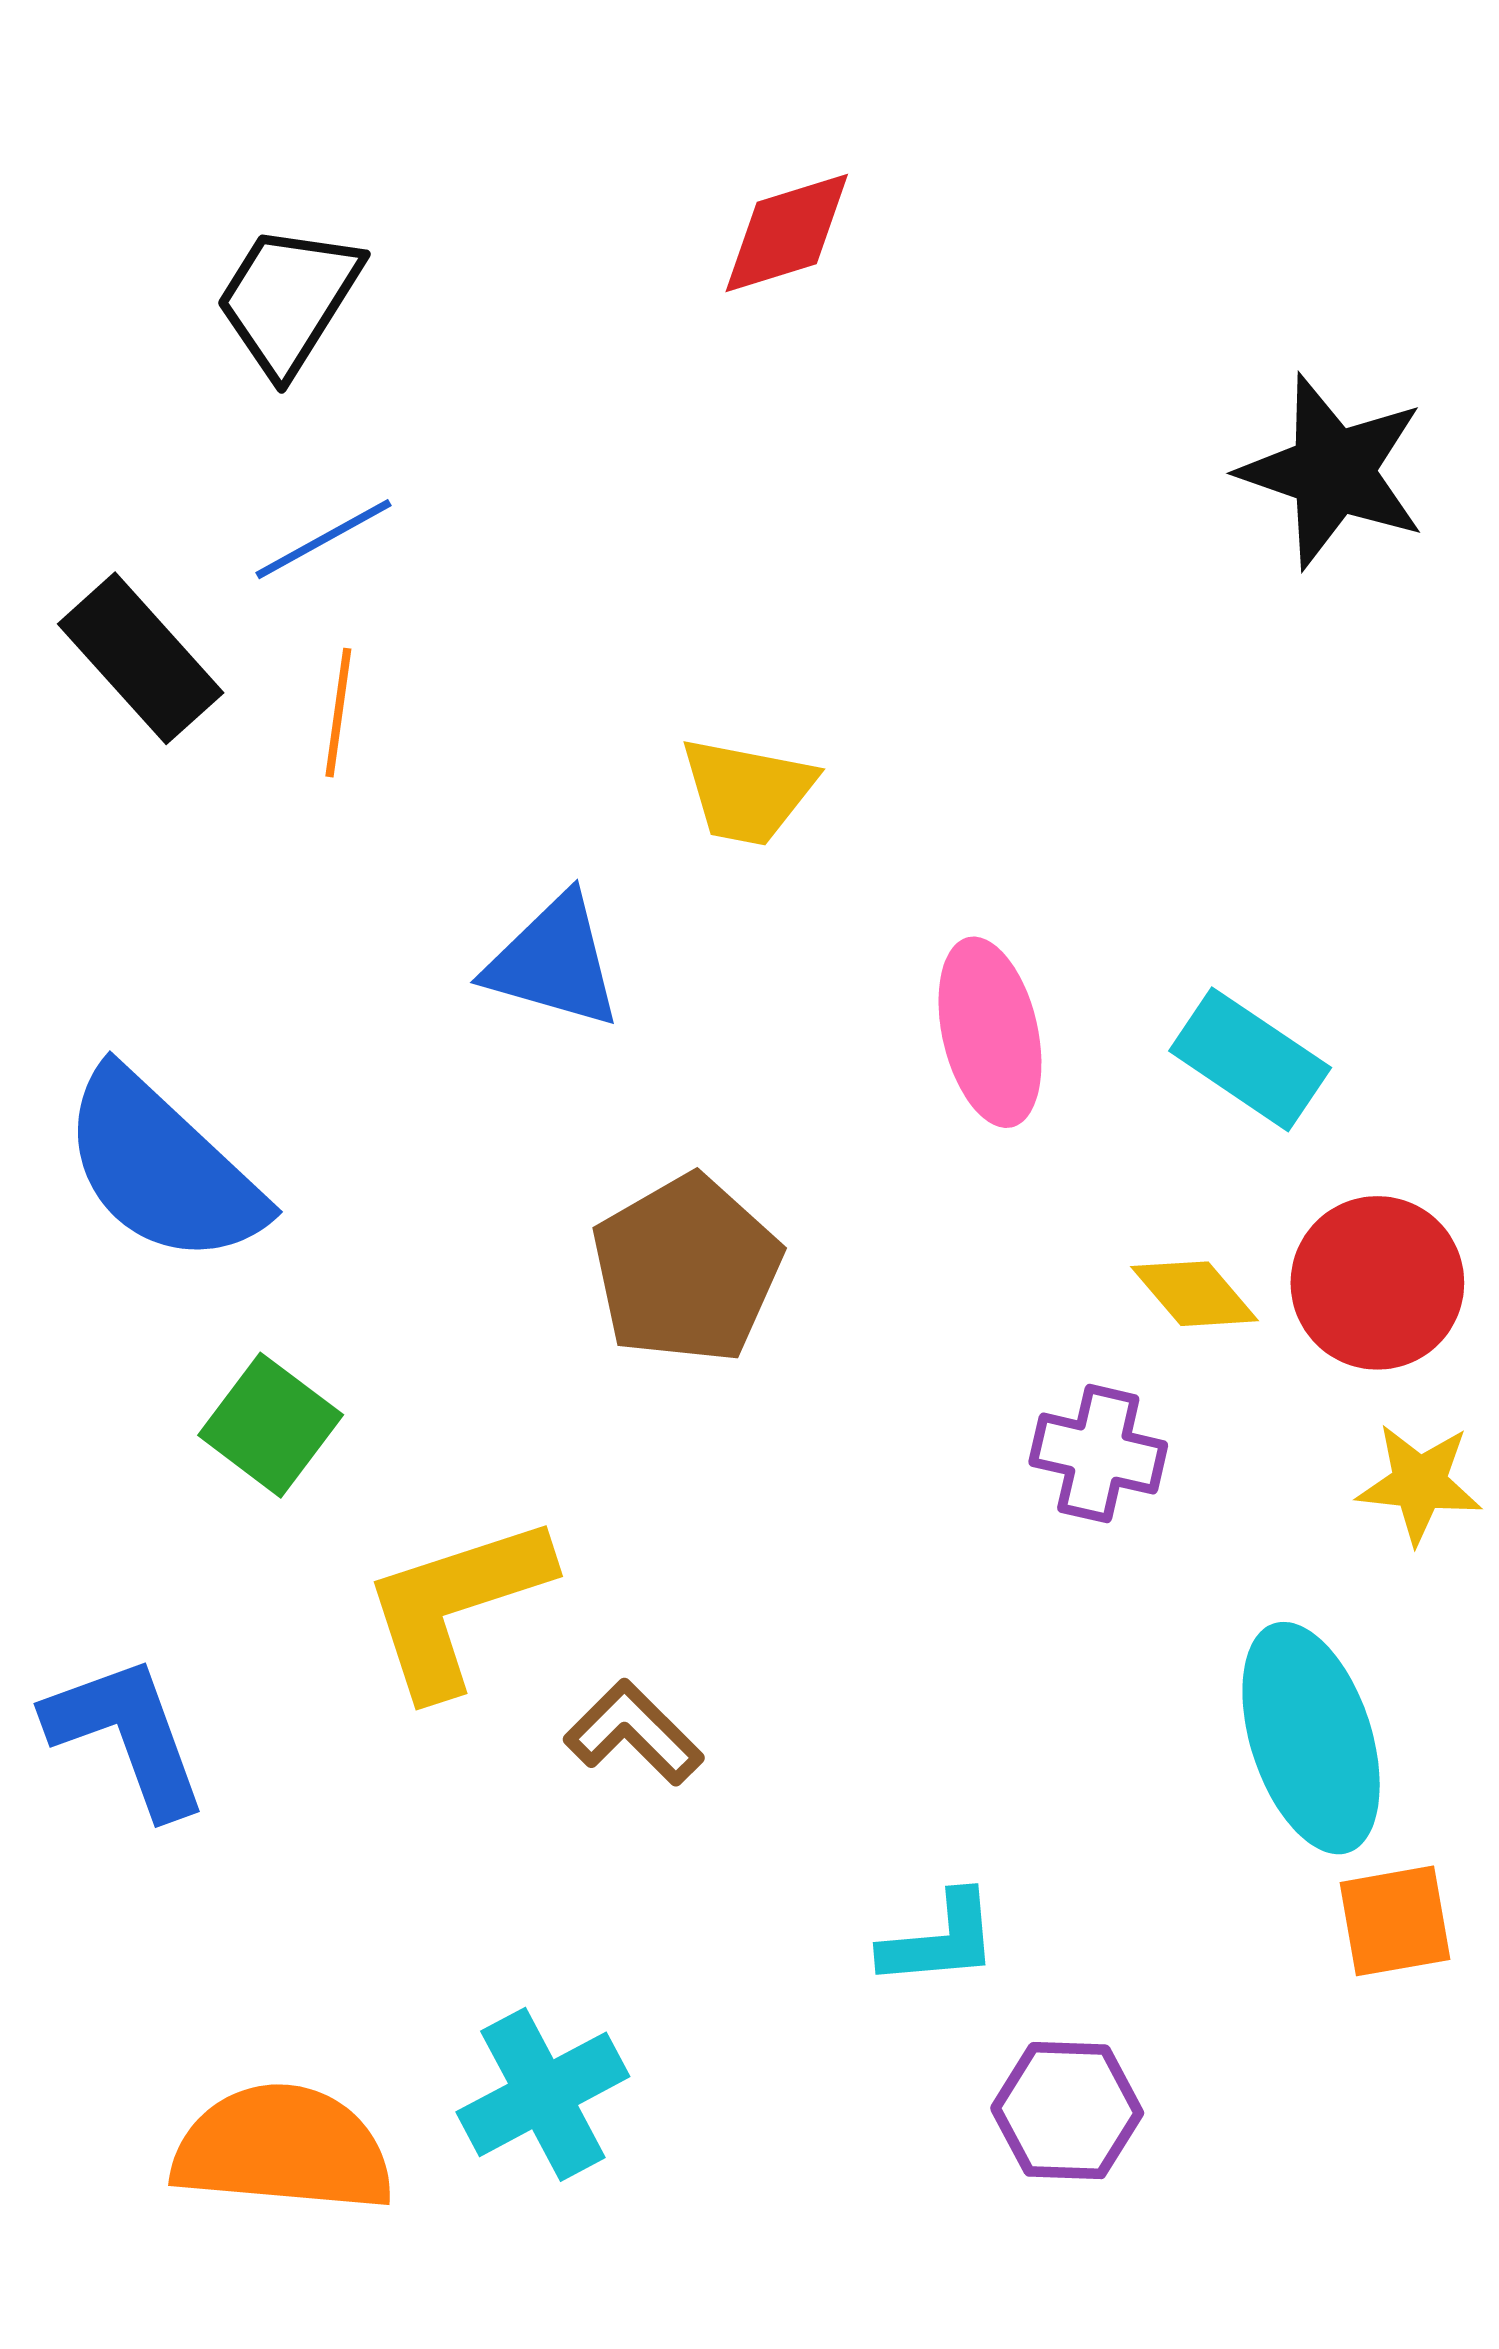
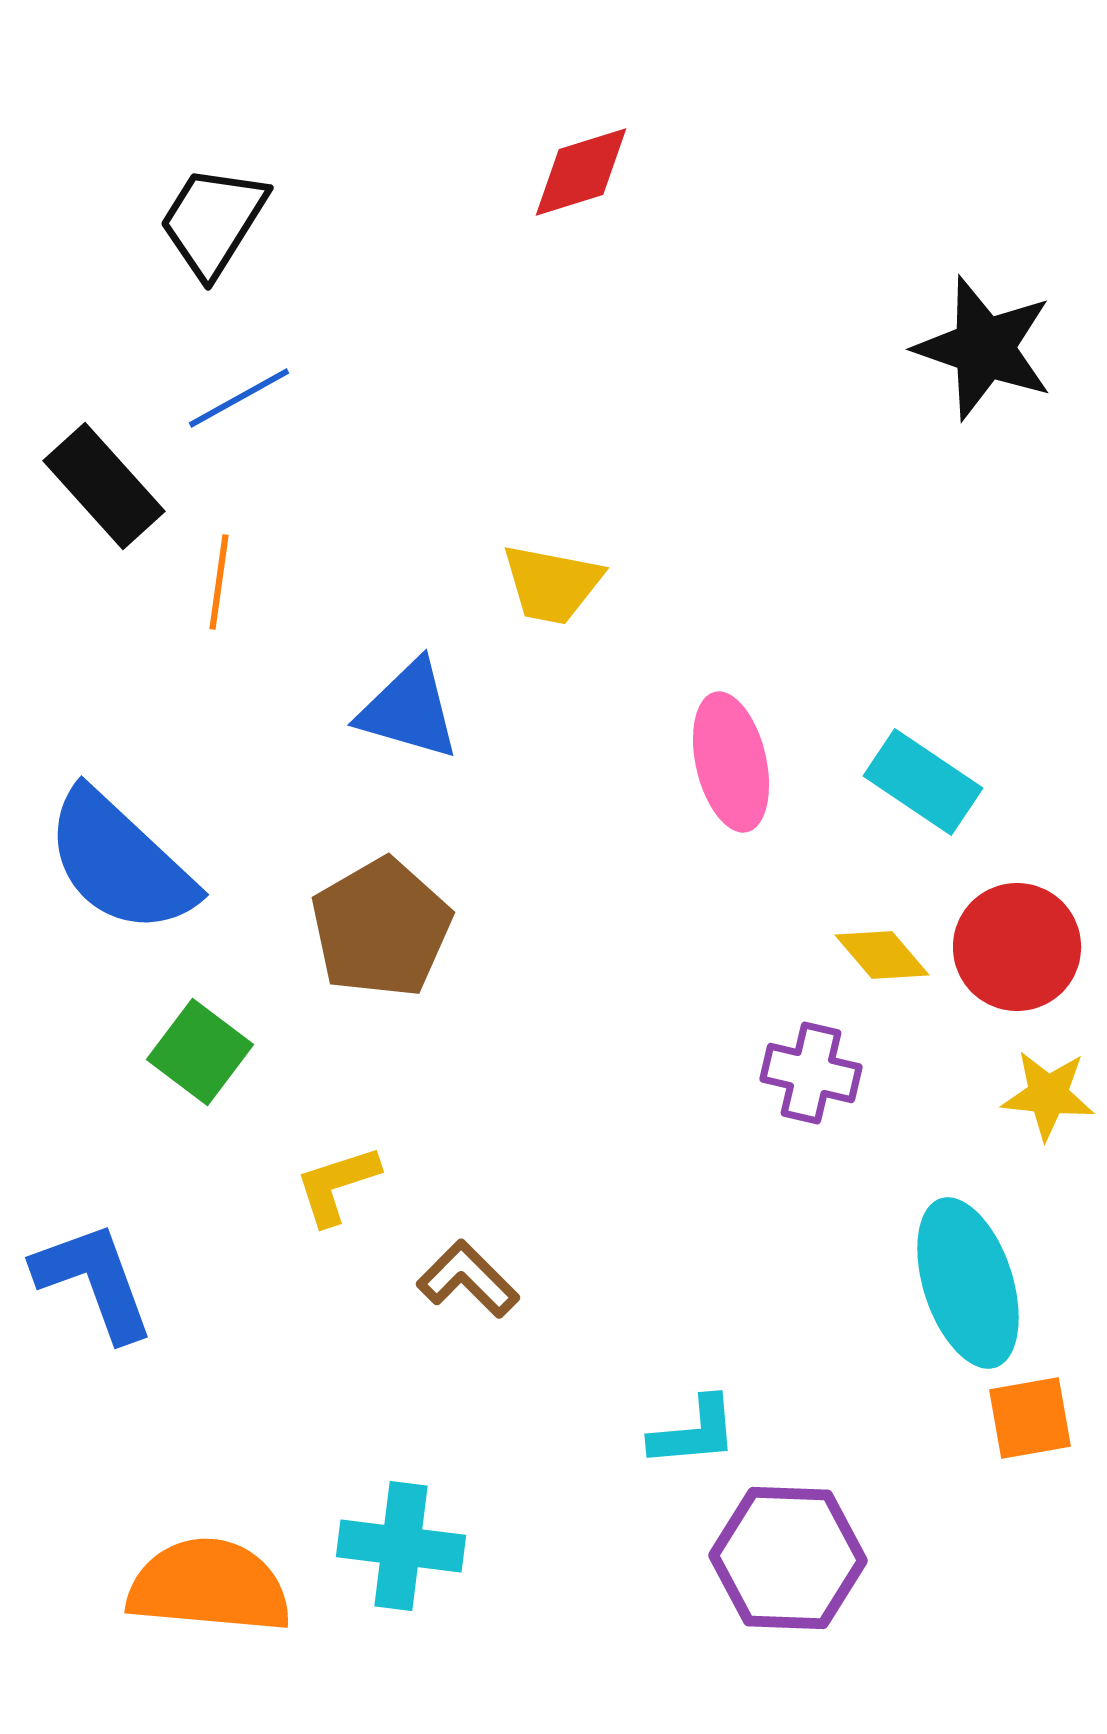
orange line: (338, 713) -> (219, 582), moved
brown pentagon: (687, 1269) -> (381, 928), moved
yellow L-shape: (456, 1605) -> (337, 1185), size x0.6
cyan cross: (543, 2094) -> (401, 1546), turned 35
purple hexagon: (1067, 2111) -> (788, 1558), size x1.4

